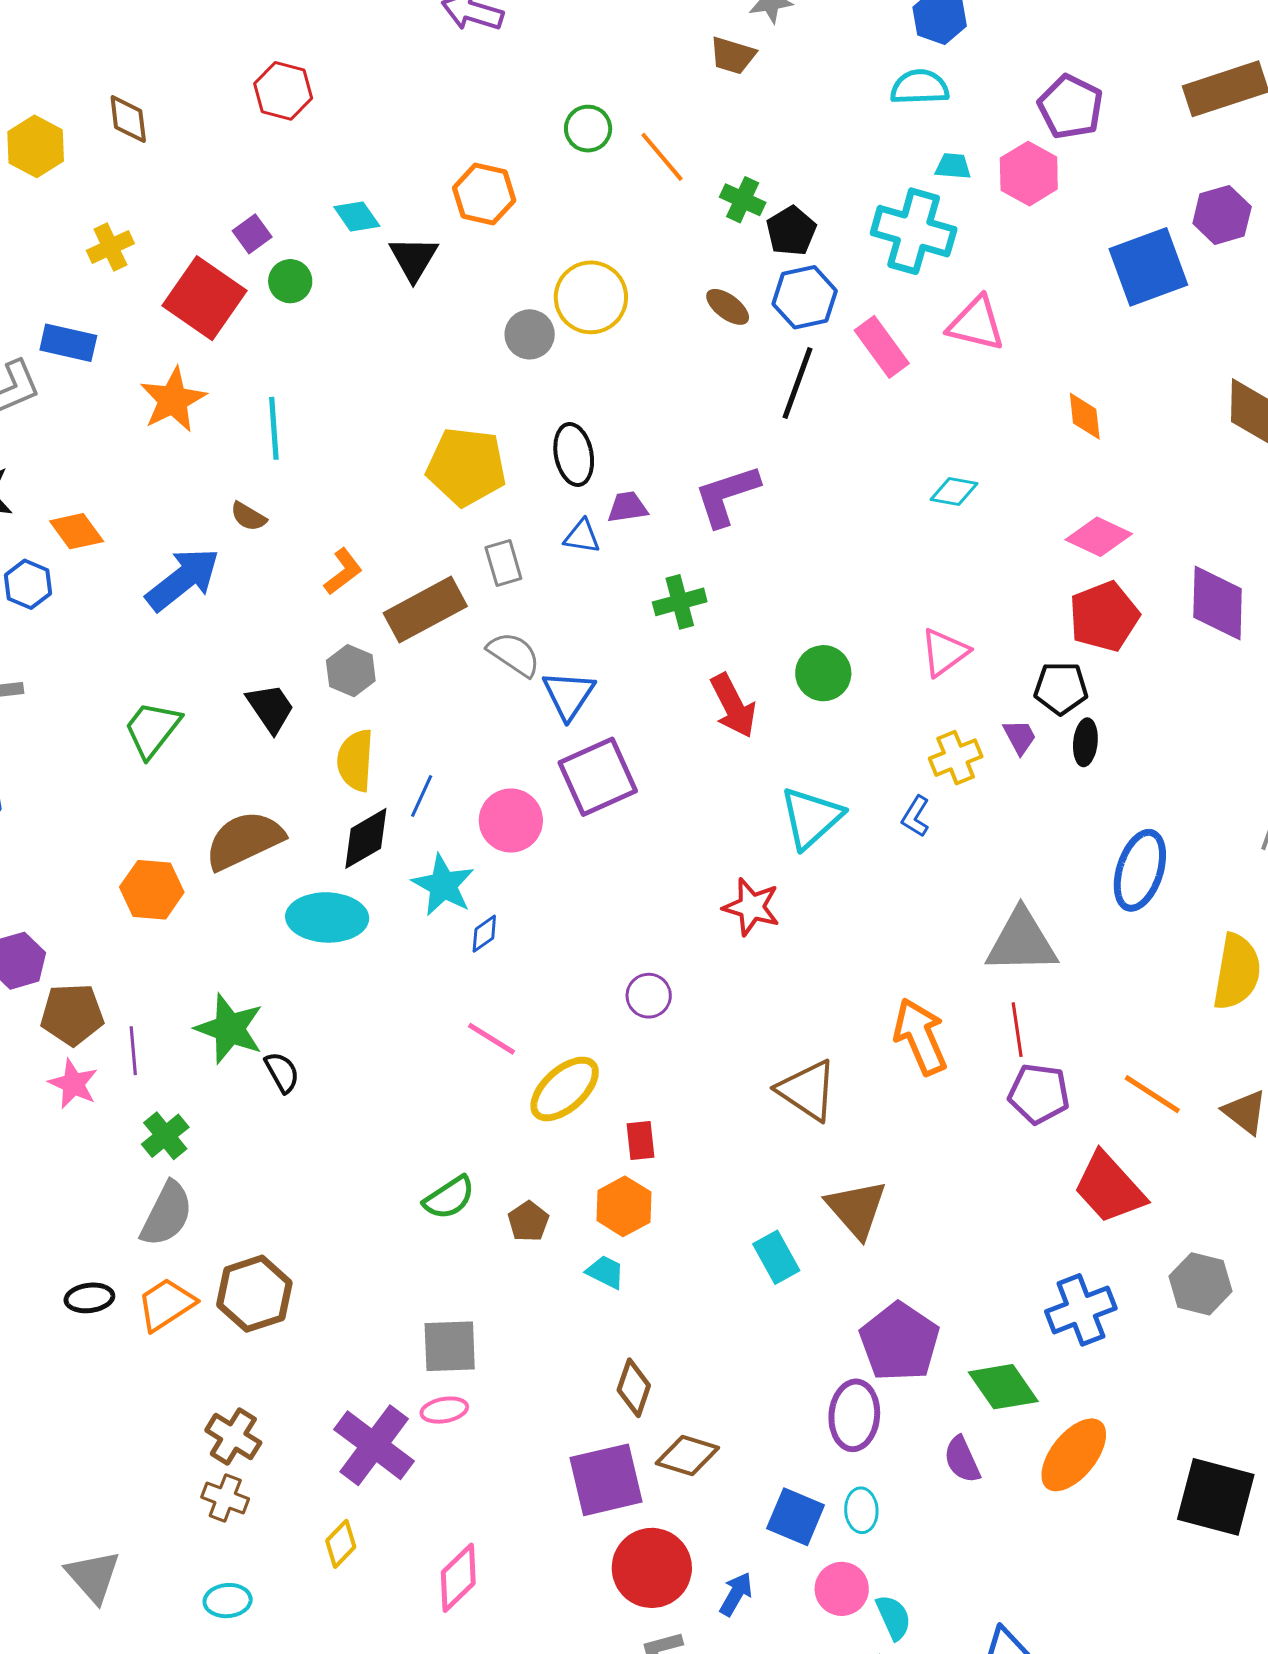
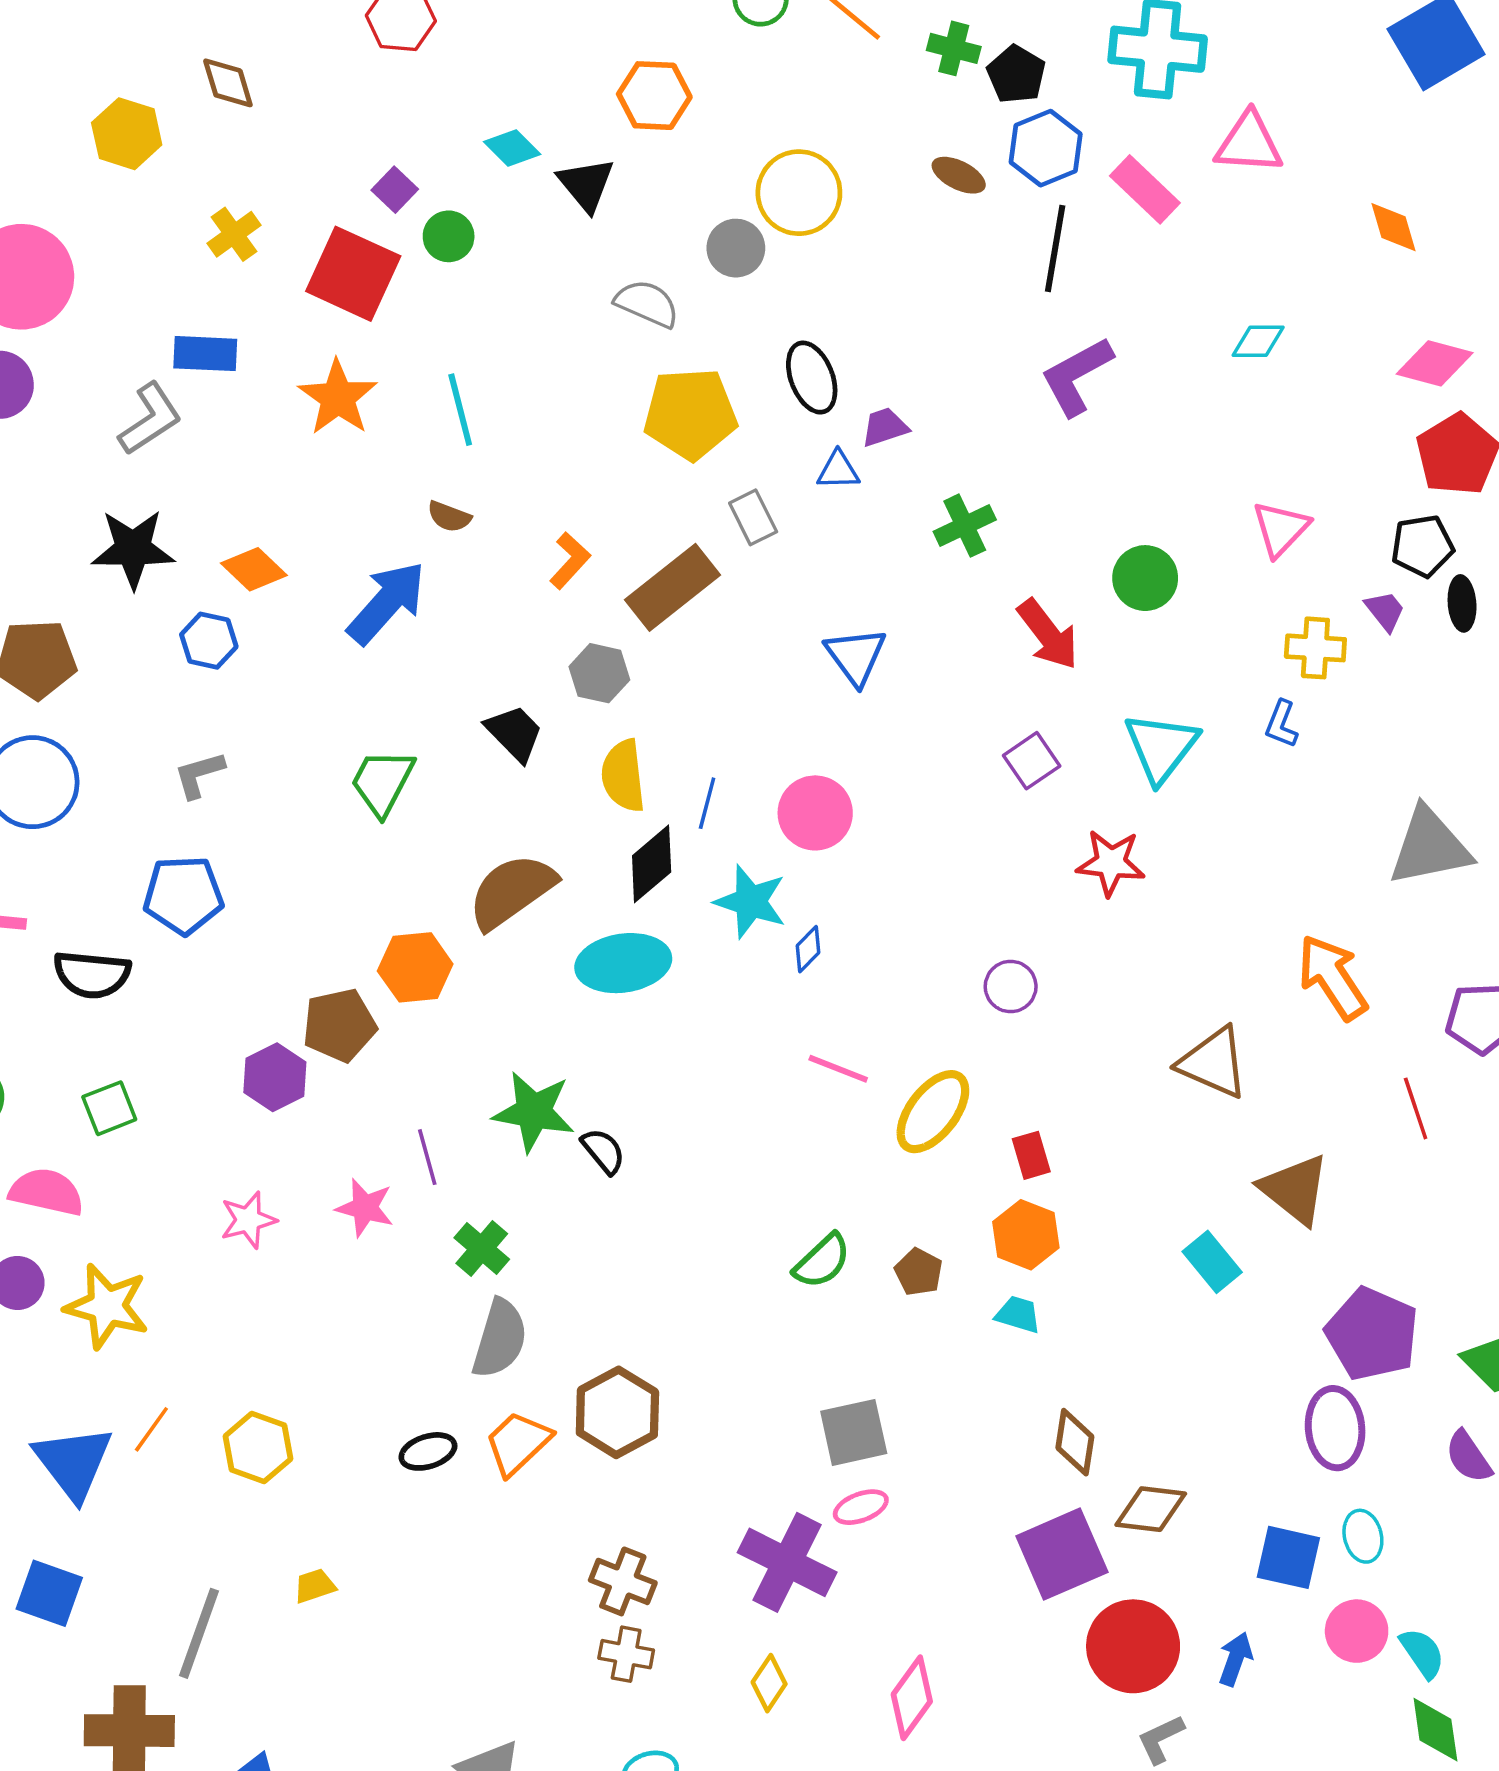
purple L-shape: (727, 495) -> (1077, 376), moved
gray semicircle: (514, 654) -> (647, 304), moved
yellow cross: (956, 758) -> (1315, 648), turned 36
purple square: (598, 777) -> (1032, 761), moved, size x0.6
brown pentagon: (72, 1014) -> (339, 1025), moved
red line: (1017, 1030) -> (1416, 1108), moved

